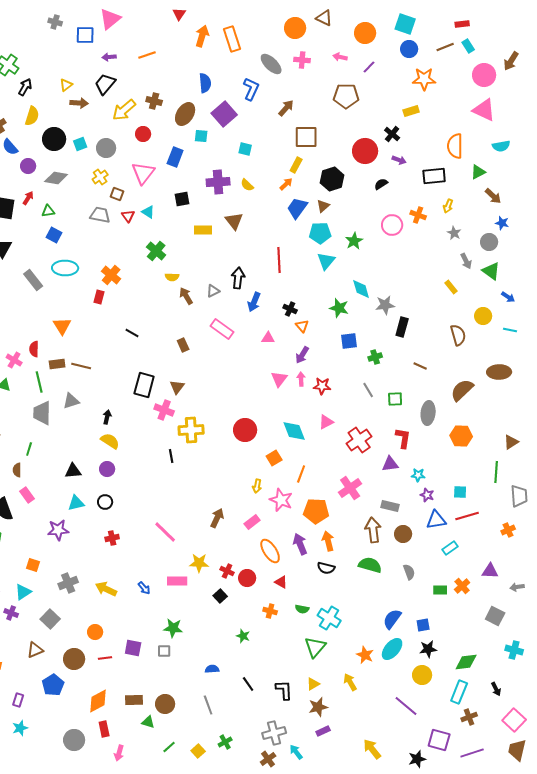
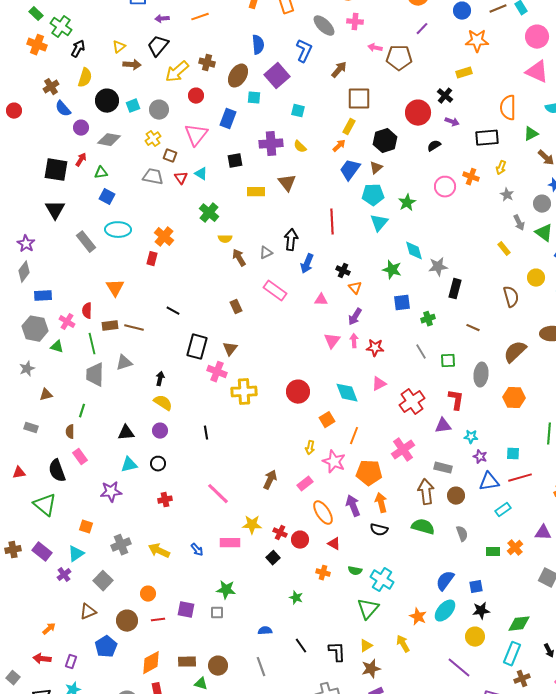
pink arrow: (340, 57) -> (375, 48), moved
black line: (132, 333) -> (173, 311), moved
black line: (171, 456) -> (206, 433), moved
purple cross: (11, 613) -> (64, 575), turned 32

